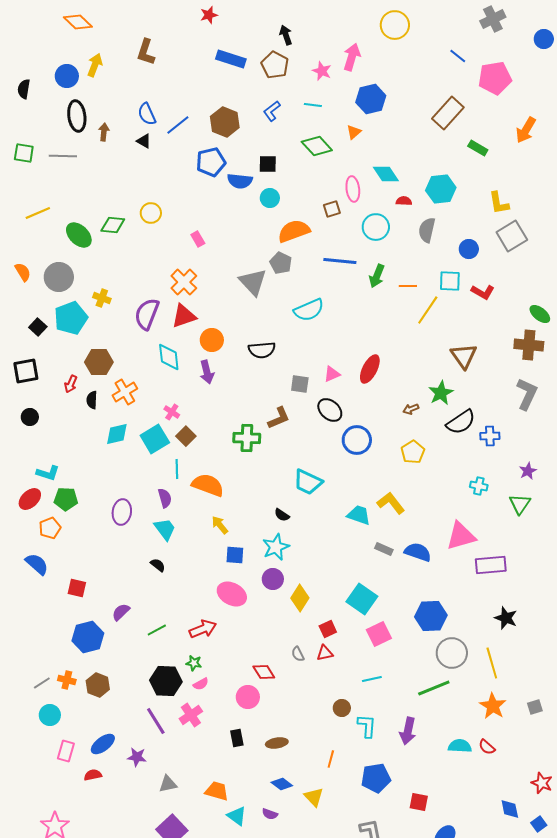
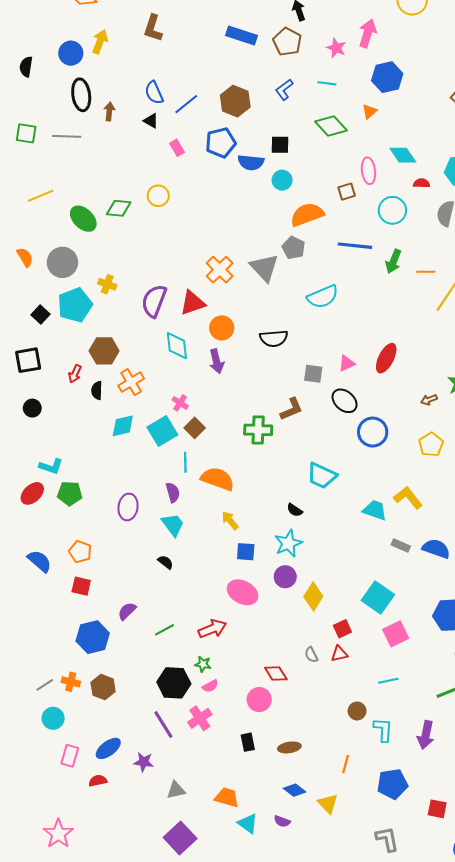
pink rectangle: (198, 239) -> (177, 148), moved
orange cross: (184, 282) -> (220, 270), moved
orange pentagon: (50, 528) -> (80, 552), moved, turned -30

